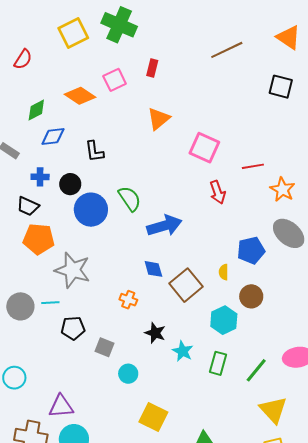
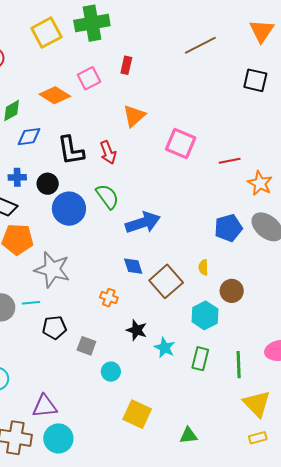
green cross: (119, 25) -> (92, 23), turned -32
orange triangle: (288, 37) -> (262, 31), turned 32
black L-shape: (94, 151) -> (71, 150), size x1.4
red arrow: (218, 192) -> (108, 152), moved
blue pentagon: (251, 250) -> (228, 228), moved
green line: (256, 370) -> (239, 365), turned -40

